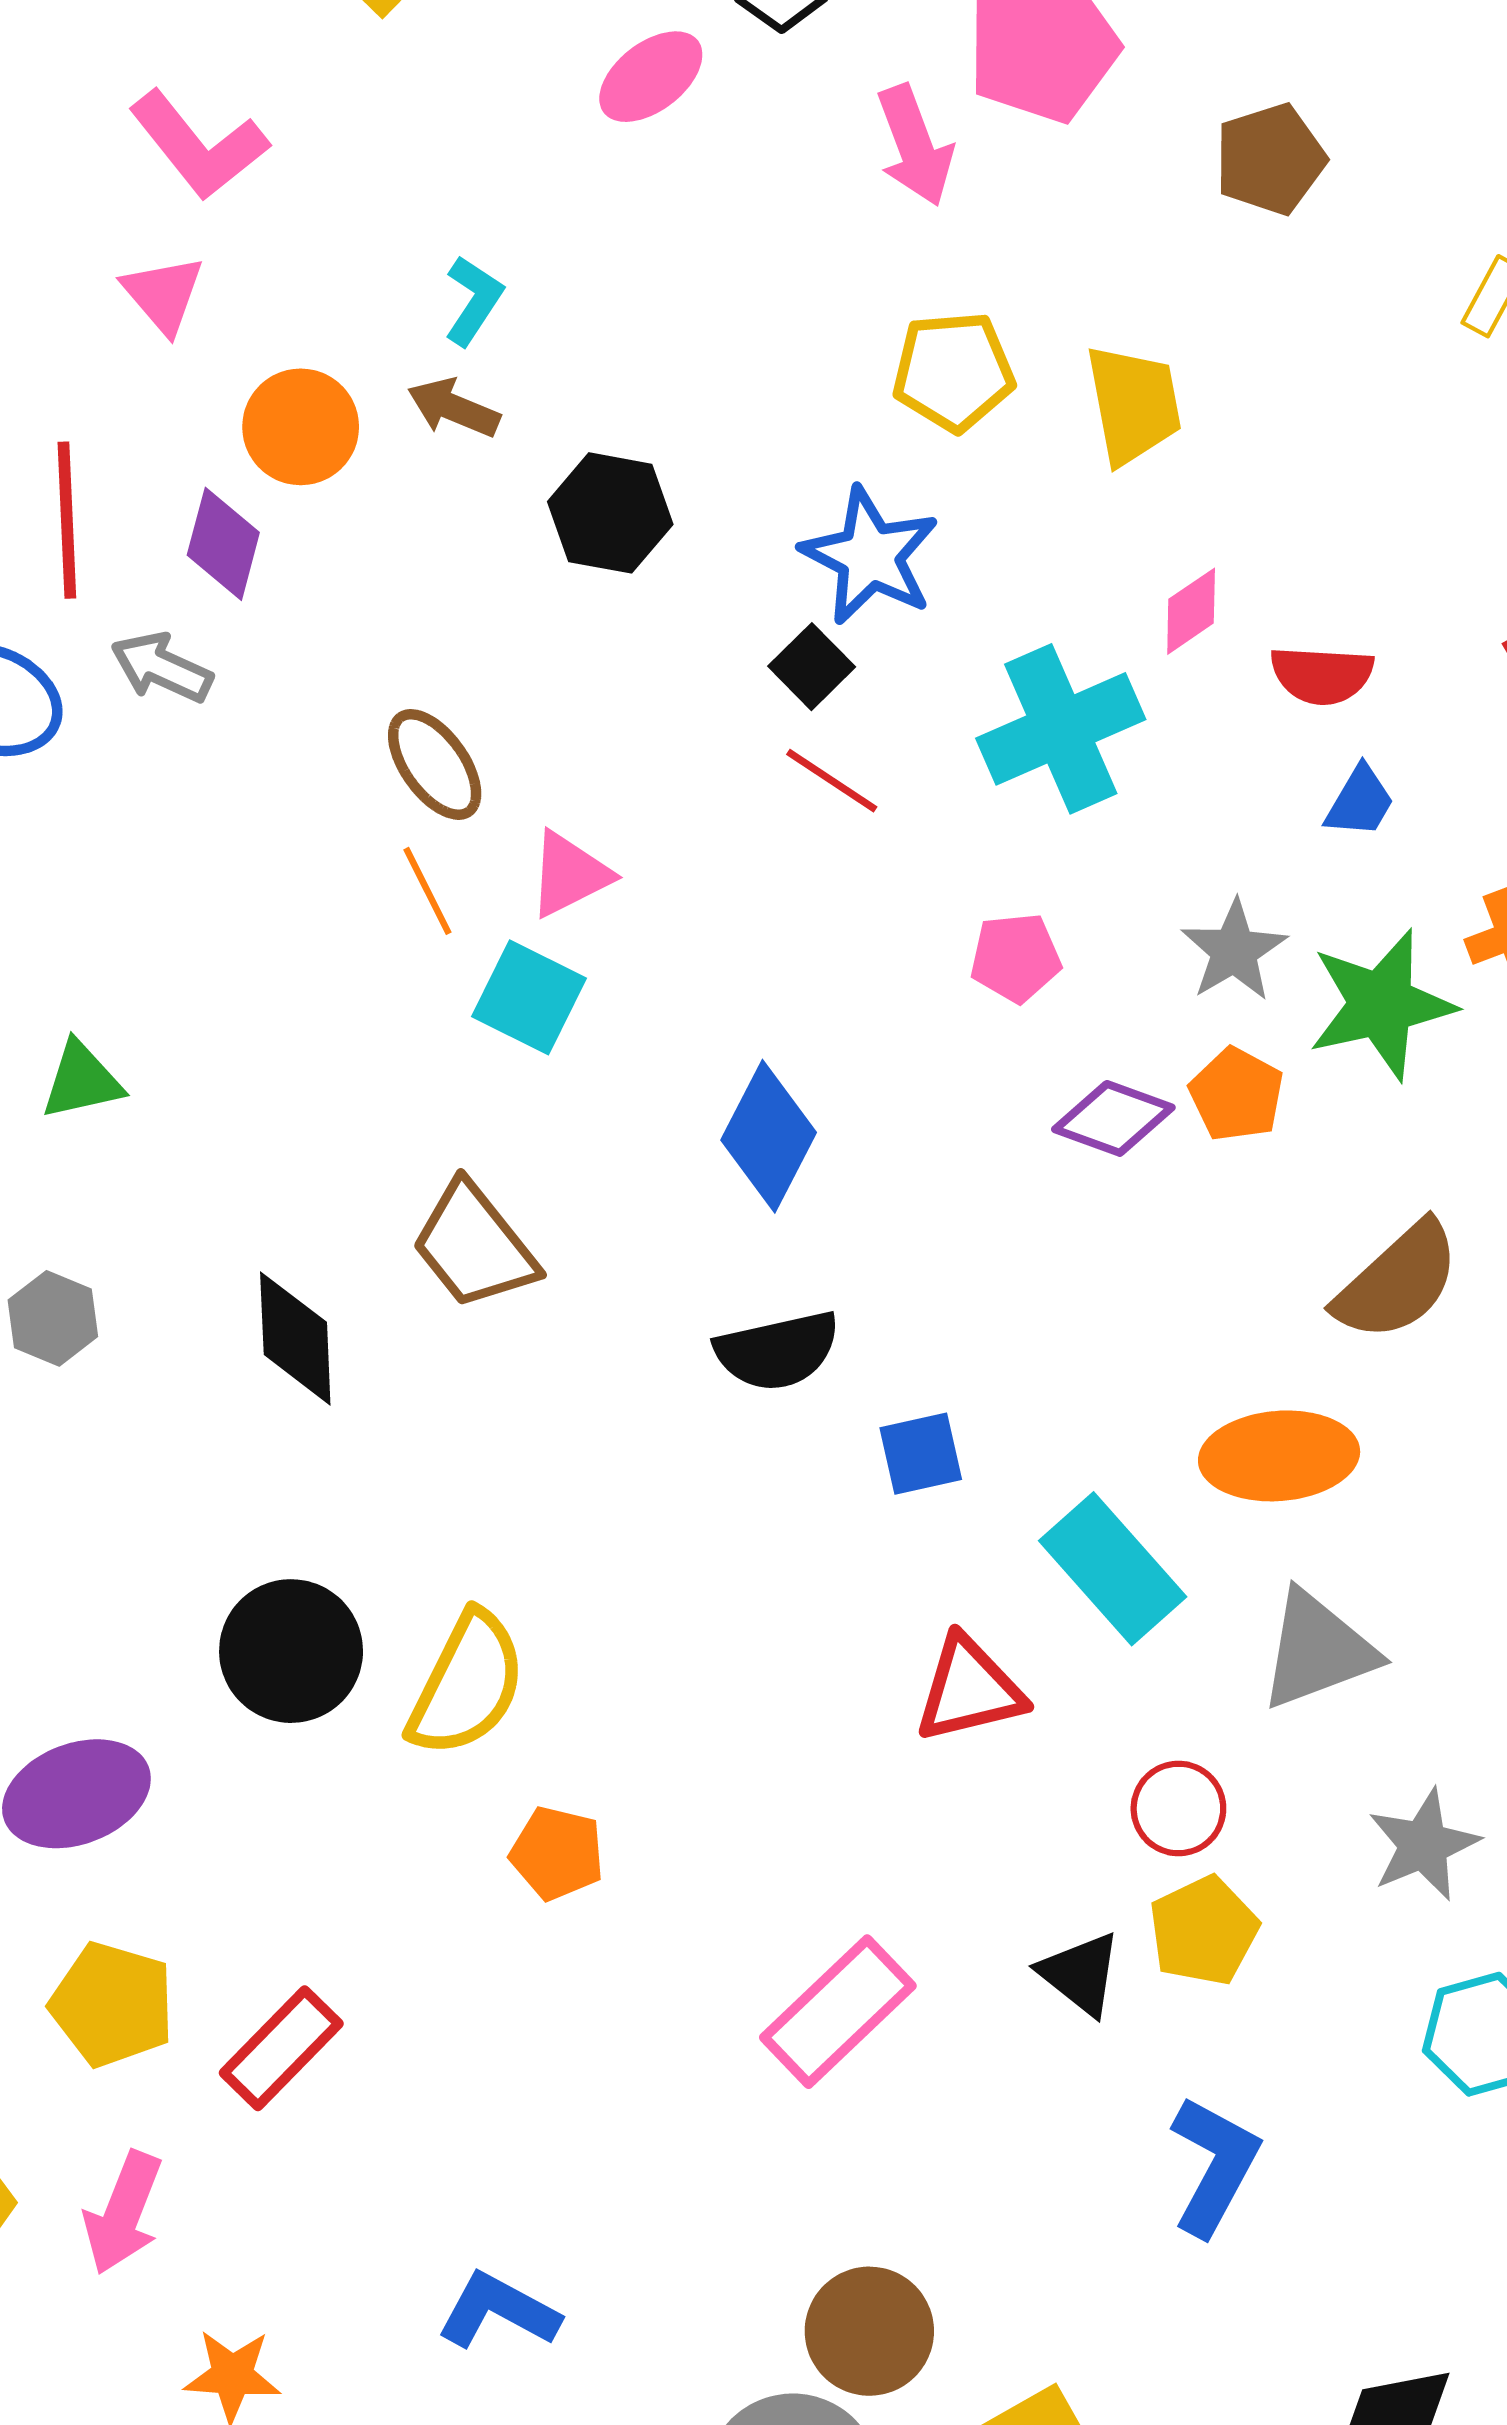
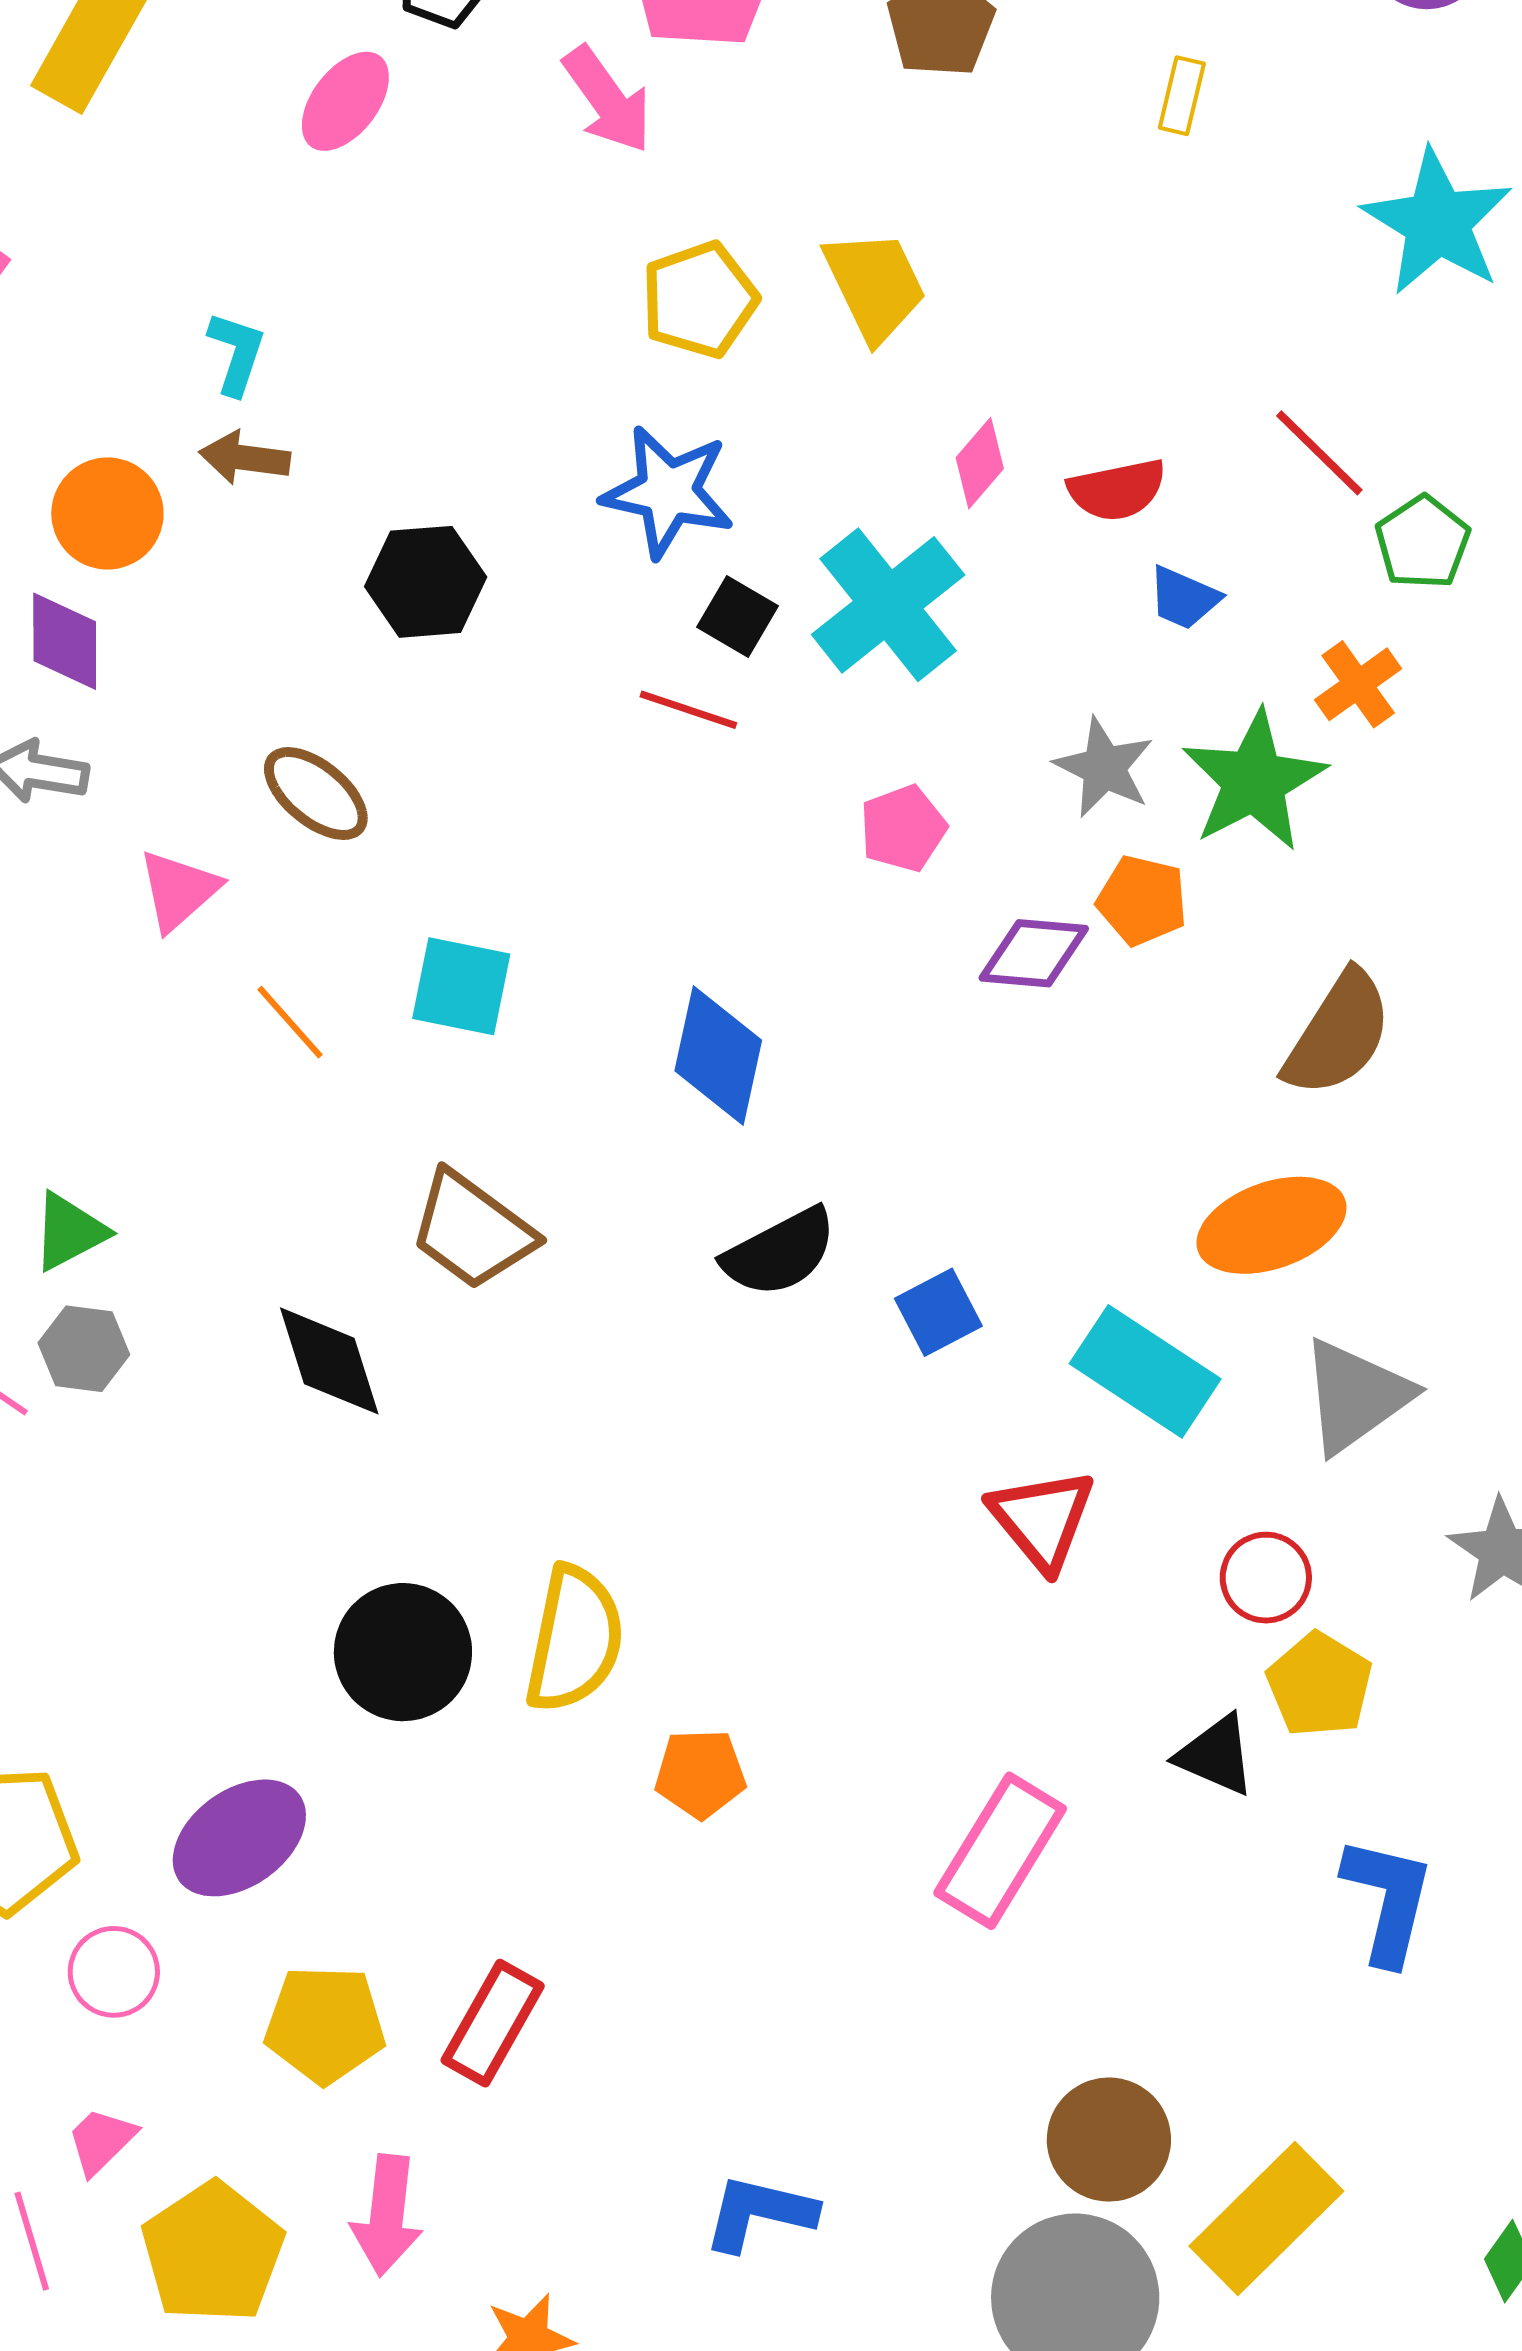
black hexagon: (610, 513) -> (426, 582), moved
black square: (812, 667) -> (738, 617), moved
blue trapezoid: (1360, 802) -> (1184, 598), turned 98
pink triangle: (569, 874) -> (179, 890), moved
orange line: (427, 891) -> (290, 1022), moved
green triangle: (82, 1081) -> (69, 1232), moved
gray hexagon: (53, 1318) -> (84, 1349), moved
red triangle: (969, 1689) -> (1042, 1519), turned -41

